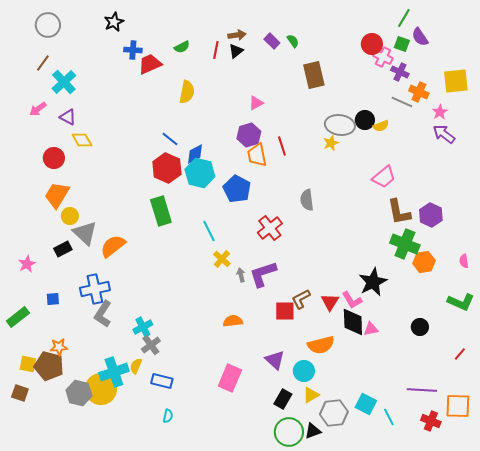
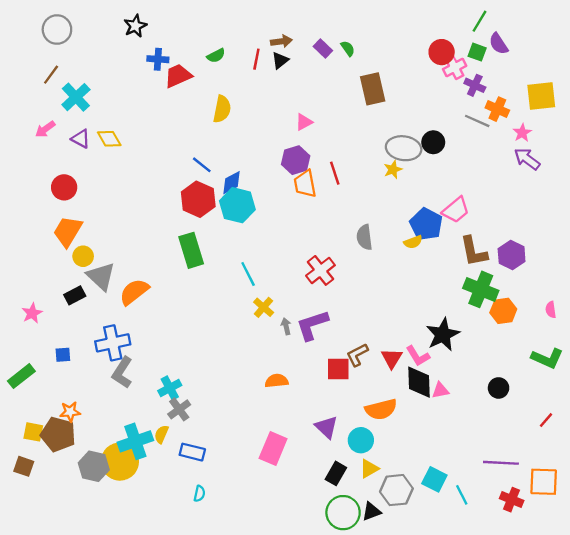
pink cross: (383, 57) -> (455, 67), turned 36
yellow semicircle: (381, 126) -> (413, 242), moved
yellow diamond: (82, 140) -> (109, 139), moved
blue pentagon: (237, 189) -> (426, 224), moved

